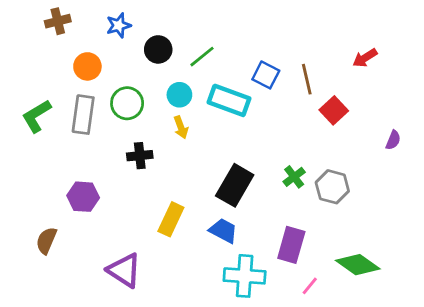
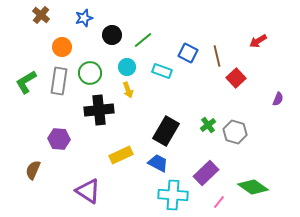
brown cross: (58, 21) -> (41, 15), turned -36
cyan rectangle: (229, 100) -> (162, 71), size x0.7
black cross: (140, 156) -> (99, 110), size x1.6
yellow rectangle: (171, 219) -> (121, 155), turned 40
purple rectangle: (291, 245) -> (206, 173), turned 30

